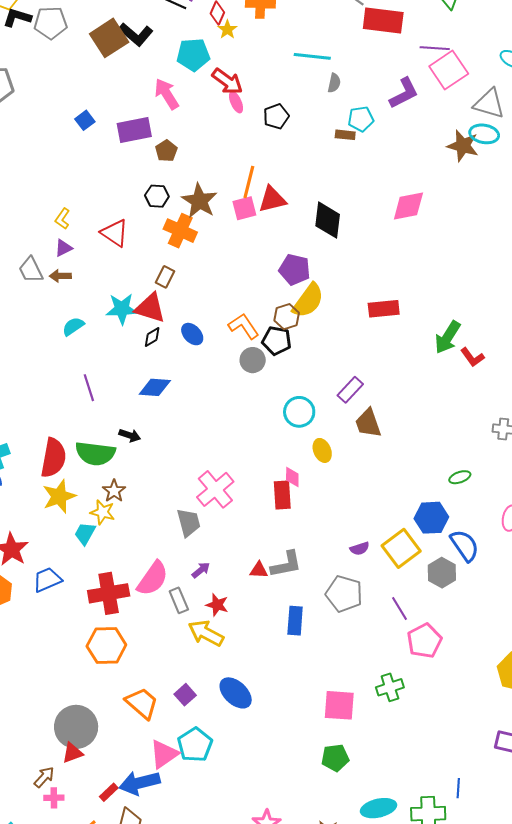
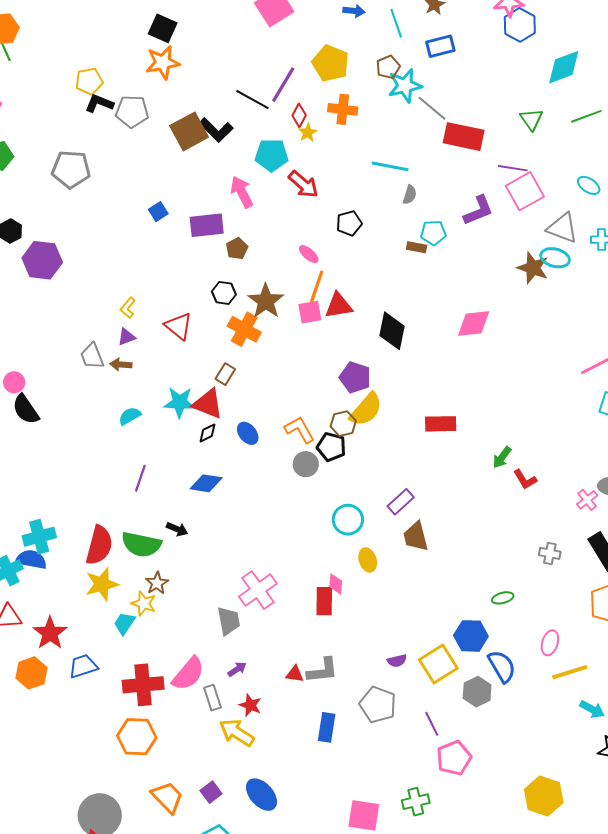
pink ellipse: (236, 102) -> (309, 254), moved, turned -30
green arrow: (448, 337) -> (502, 457), size x0.7
purple line: (89, 388) -> (140, 478), turned 32

